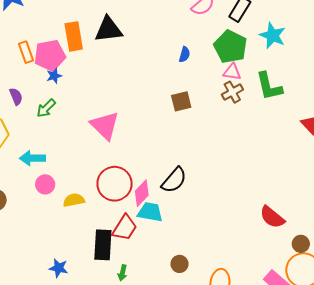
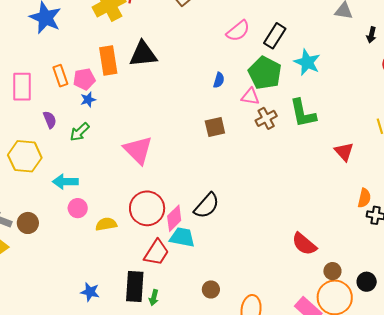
pink pentagon: (50, 55) -> (84, 79), size x0.7
pink triangle: (232, 72) -> (250, 97), moved
black rectangle: (103, 245) -> (135, 287), moved

